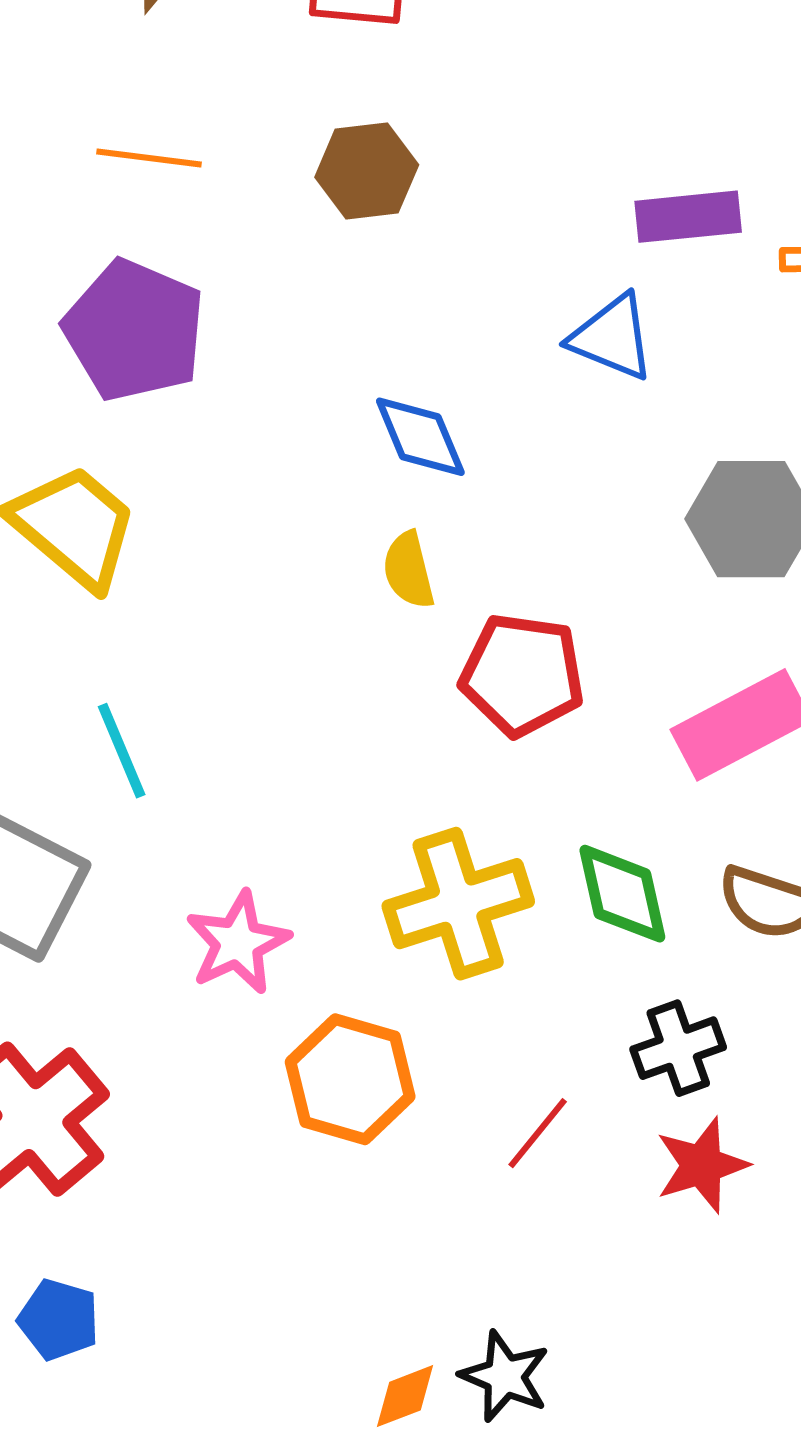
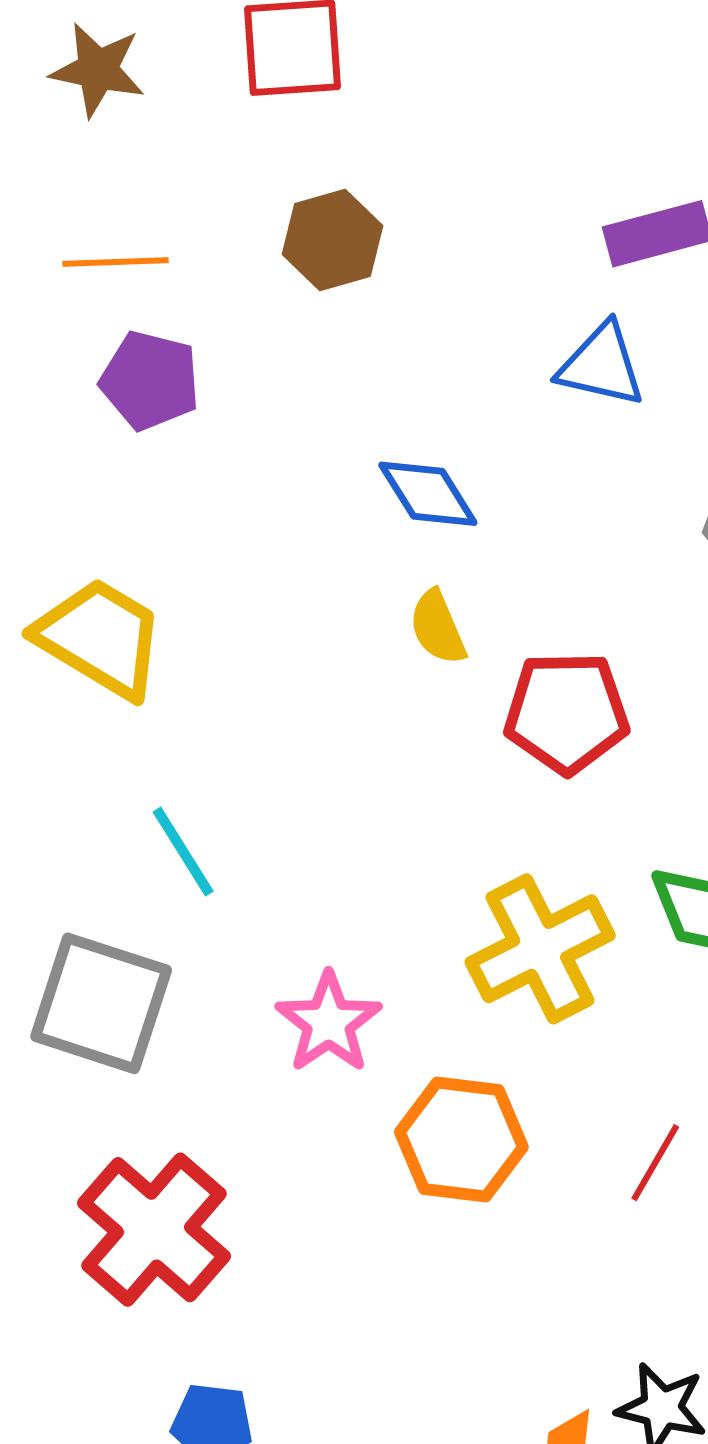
purple pentagon: (134, 330) -> (150, 380), moved, size x0.7

